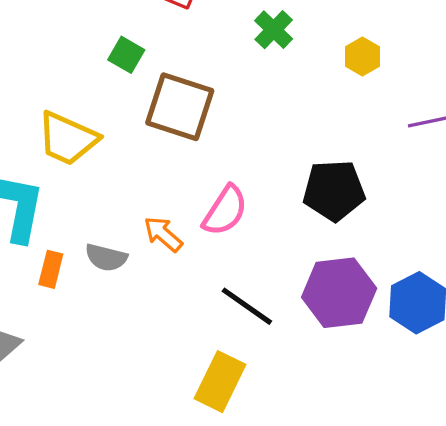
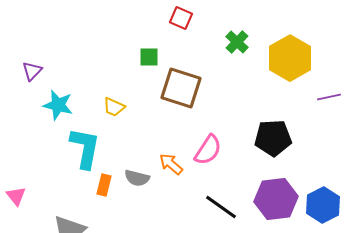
green square: (126, 55) -> (149, 57), turned -30
yellow hexagon: (362, 56) -> (290, 58), size x2.0
yellow trapezoid: (68, 139) -> (114, 107), size x0.6

